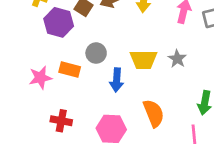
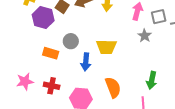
gray star: (177, 59) -> (145, 36), moved
pink star: (40, 78) -> (25, 82), moved
red cross: (61, 121) -> (52, 86), moved

